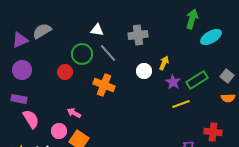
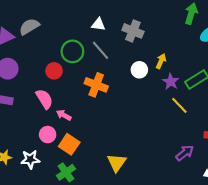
white triangle: (97, 30) -> (98, 24), moved
gray cross: (138, 35) -> (133, 31), turned 30
yellow line: (181, 104) -> (179, 105), turned 66
pink semicircle: (31, 119) -> (44, 99), moved

